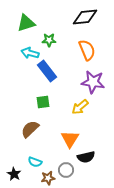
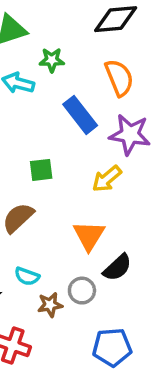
blue rectangle: (47, 71) -> (80, 115), moved
black semicircle: (86, 157) -> (117, 267), turned -30

